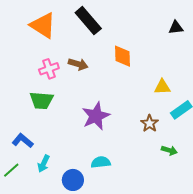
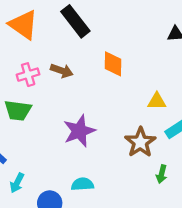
brown star: (150, 123) -> (140, 142), size x1.5
green arrow: (169, 150) -> (162, 174), turned 84

